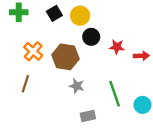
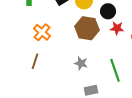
black circle: (91, 37) -> (108, 11), moved
brown hexagon: (66, 57) -> (87, 28), moved

